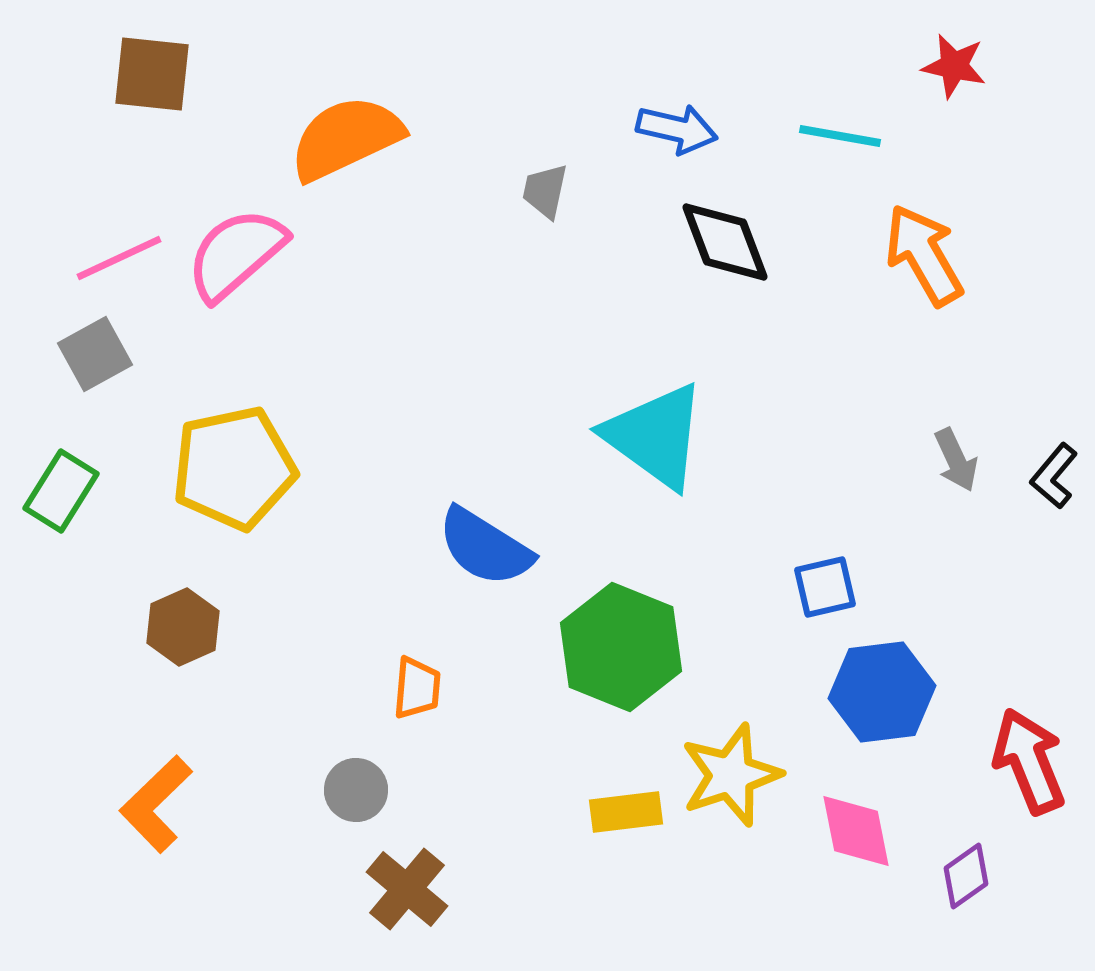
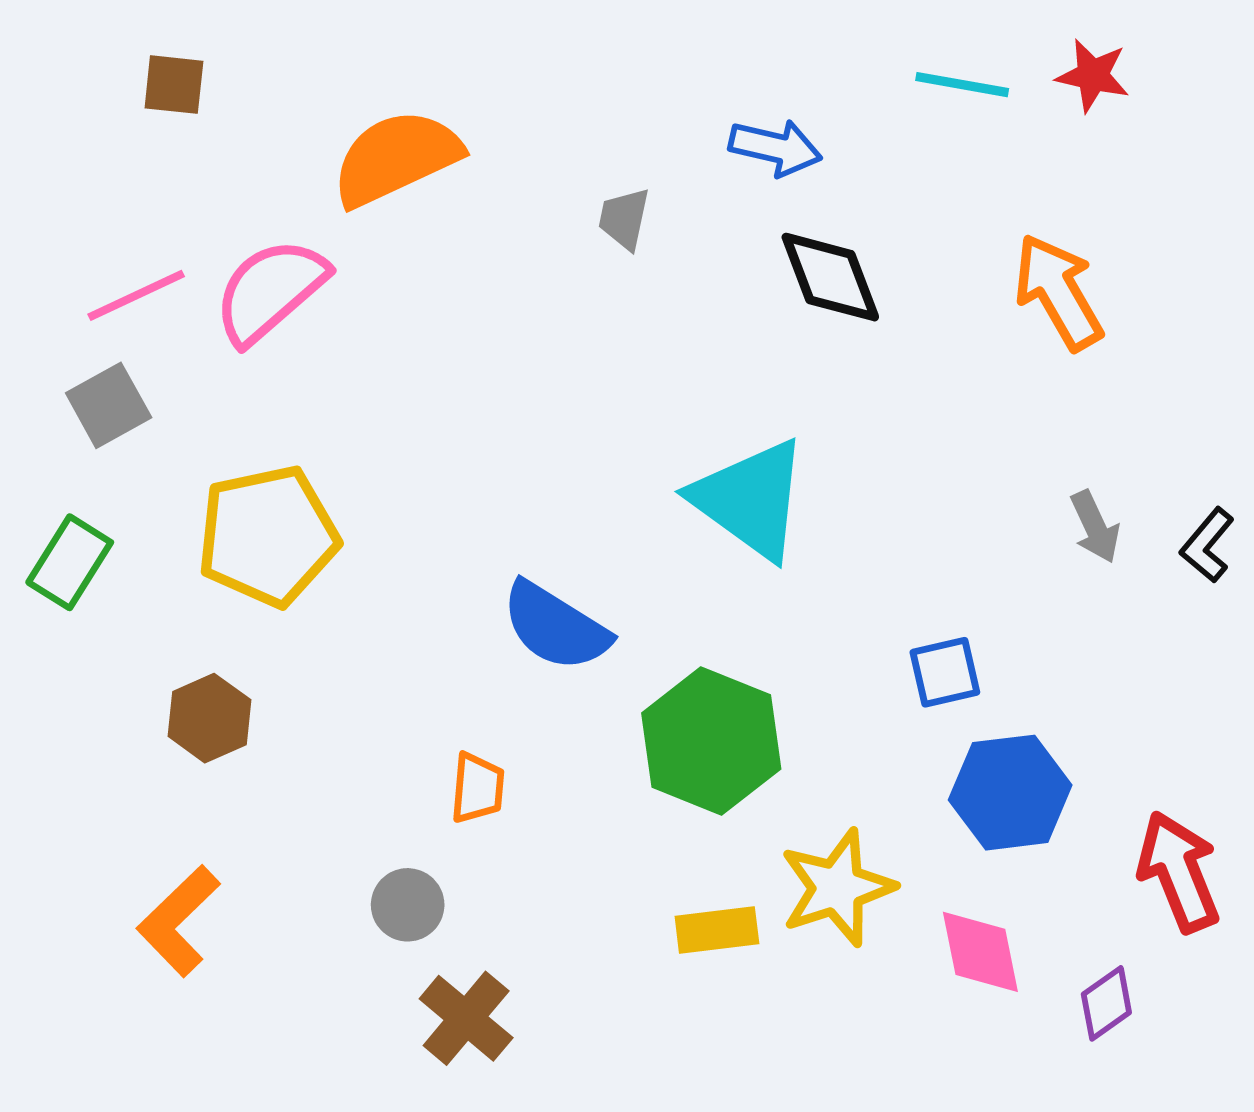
brown square: (152, 74) -> (174, 85), size x0.7
cyan line: (840, 136) -> (962, 85), moved

